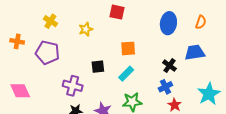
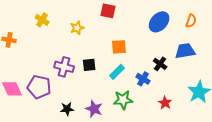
blue ellipse: (168, 23) -> (159, 22), turned 35
purple pentagon: (47, 52) -> (39, 87), moved
purple cross: (73, 86) -> (64, 67), moved
blue cross: (165, 87) -> (143, 79), moved, turned -32

